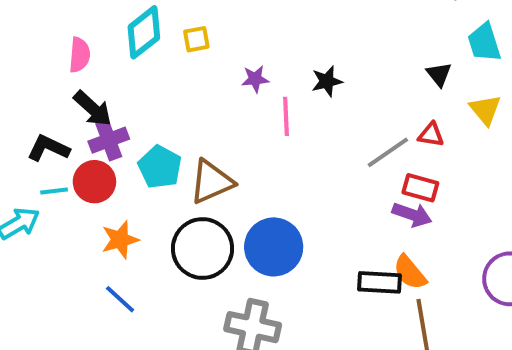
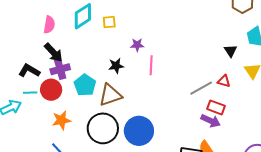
black star: (327, 81) -> (116, 66), moved

